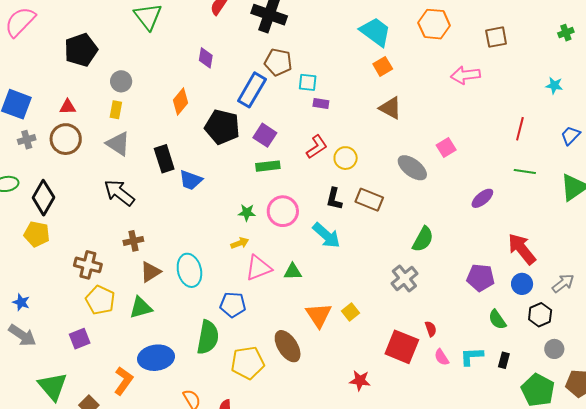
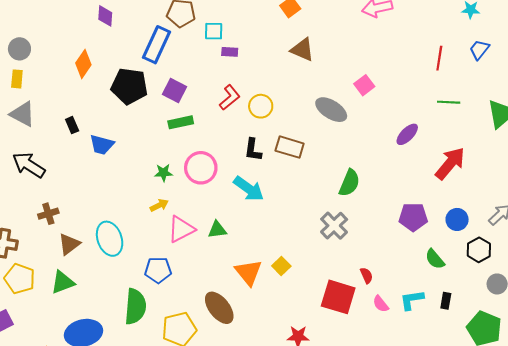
blue trapezoid: (571, 135) -> (479, 50), moved
black rectangle: (164, 159) -> (72, 125), size x0.6
red arrow: (522, 249) -> (450, 163), moved, turned 84

